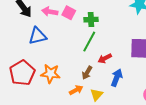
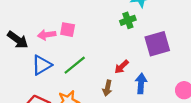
green cross: (91, 20) -> (128, 20), moved
green line: (89, 42) -> (75, 65), moved, turned 40

